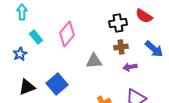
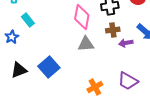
pink diamond: (67, 34) -> (82, 17), moved, turned -30
purple arrow: (130, 67) -> (126, 43), moved

